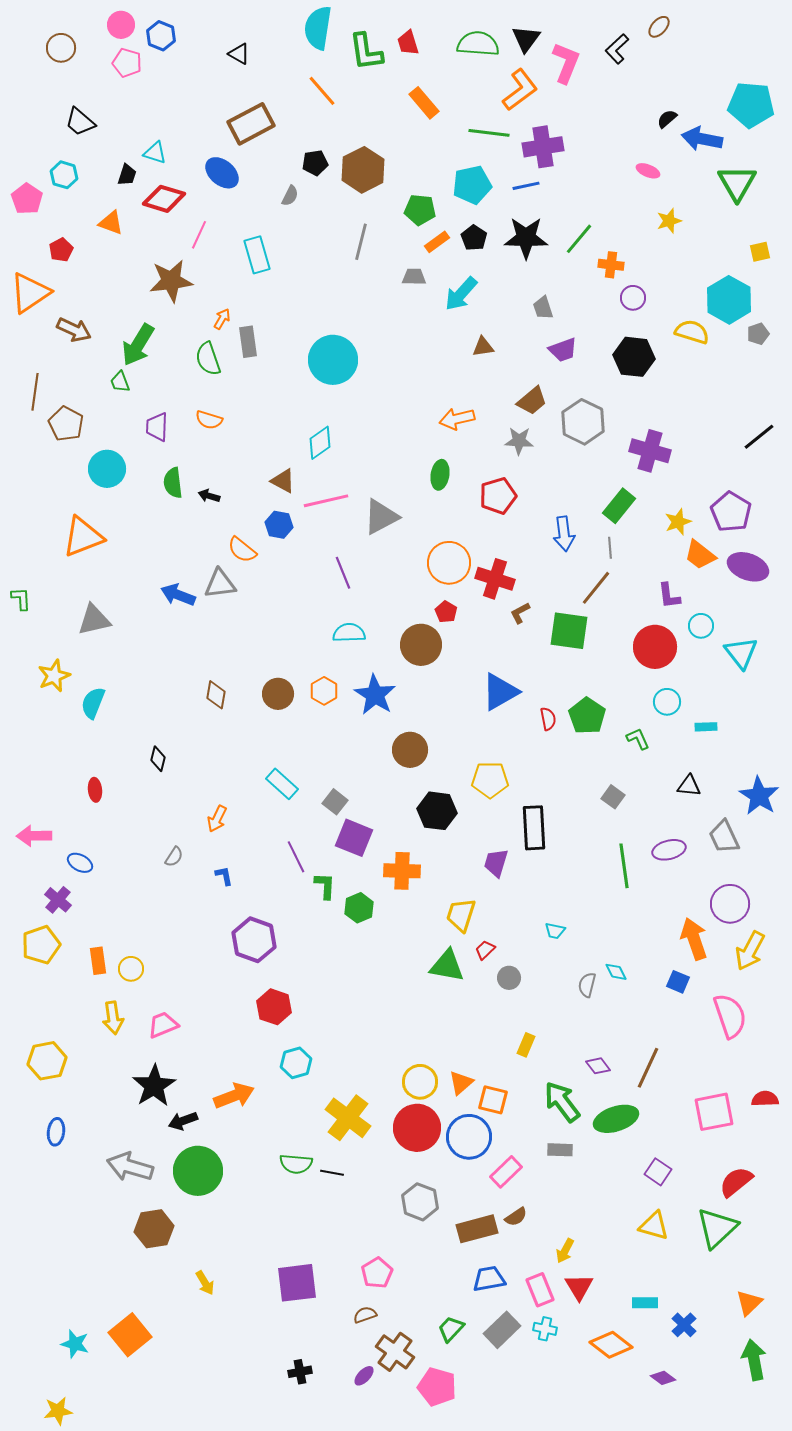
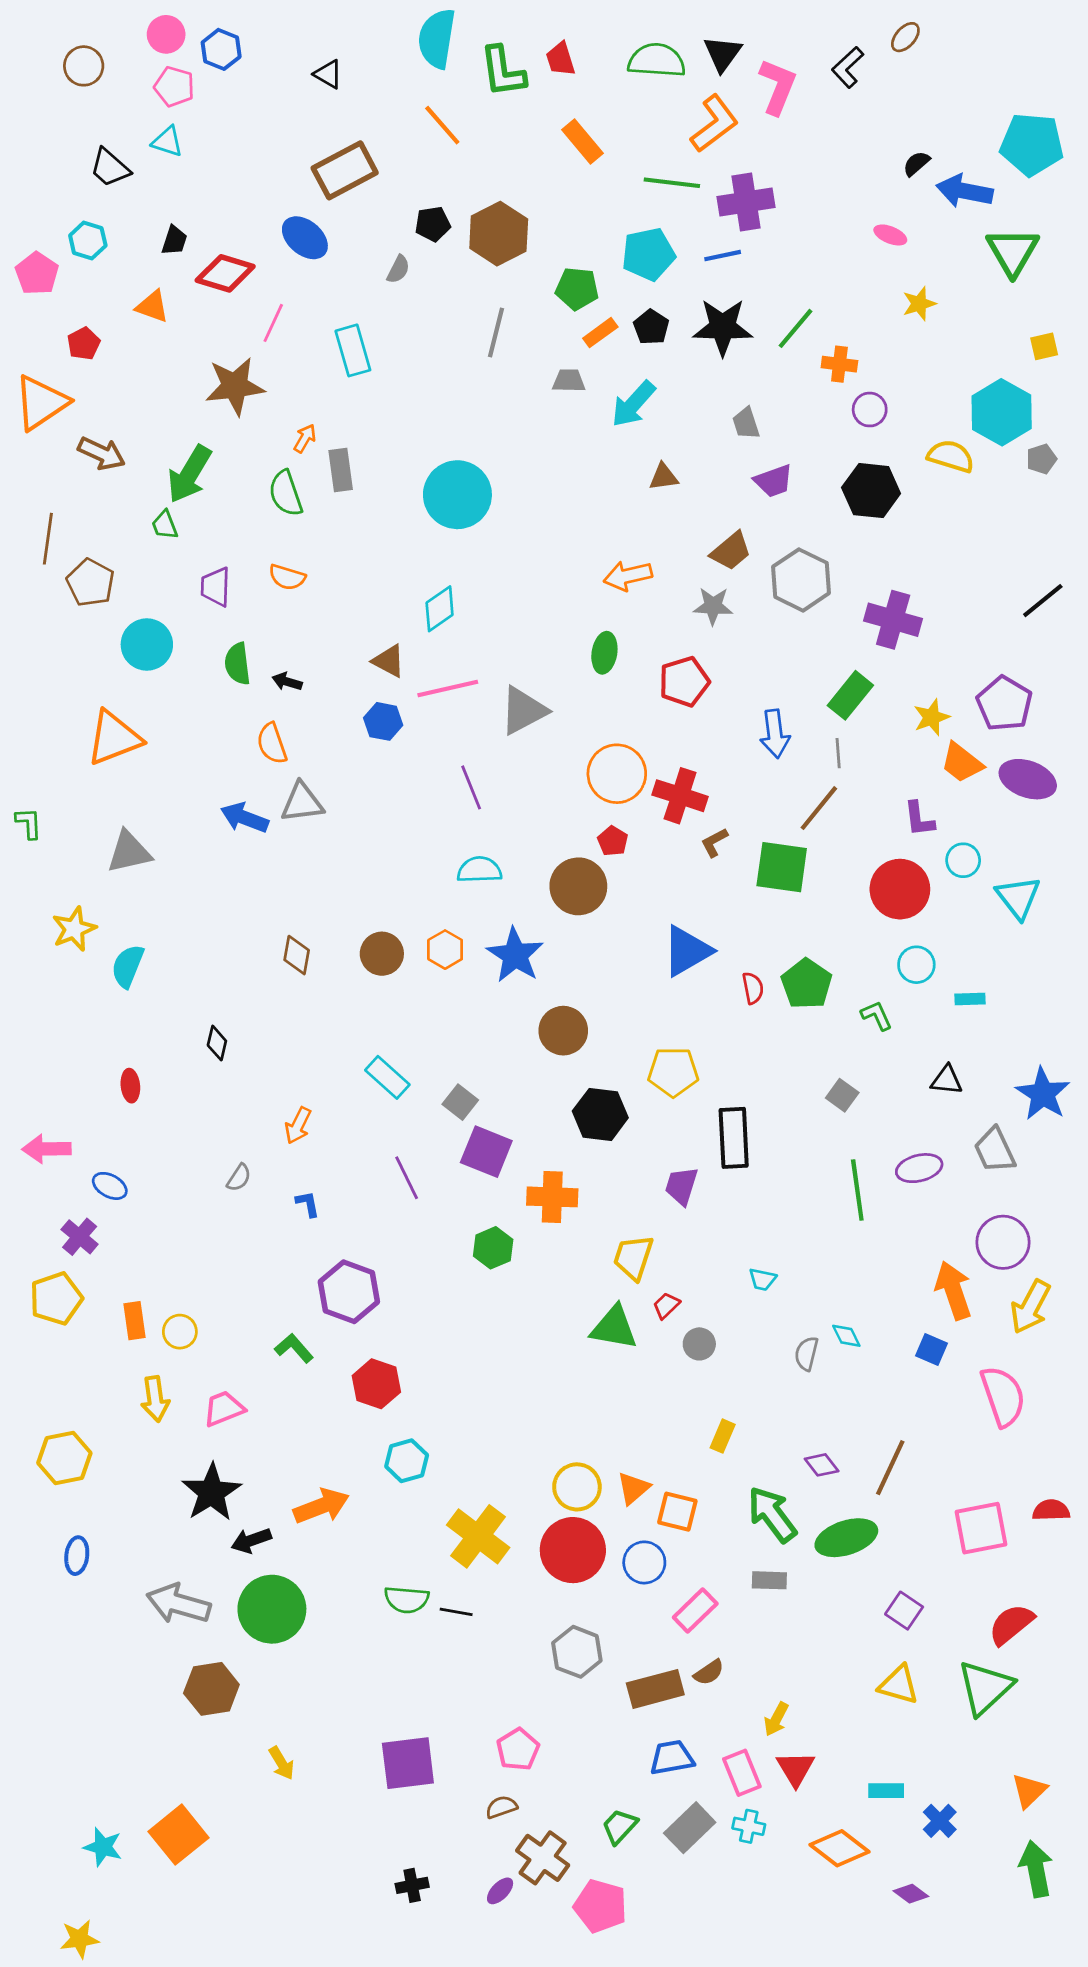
cyan triangle: (155, 153) -> (167, 142), moved
orange semicircle: (242, 550) -> (272, 743), moved, turned 32
green L-shape: (325, 886) -> (294, 1348), moved, turned -44
blue circle: (469, 1137) -> (644, 1562), size x0.7

